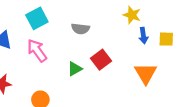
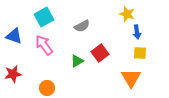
gray semicircle: (80, 29) -> (82, 26), turned -35
yellow square: (166, 39) -> (140, 53), moved
orange triangle: (146, 73) -> (131, 78), moved

